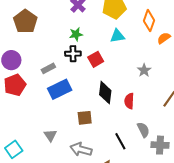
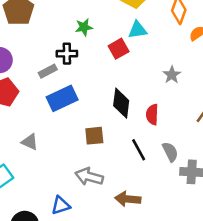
black cross: (73, 54) -> (67, 54), moved
red square: (96, 59) -> (119, 49), moved
gray triangle: (50, 135) -> (30, 142), moved, turned -32
black line: (120, 141) -> (139, 150), moved

